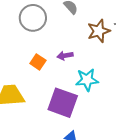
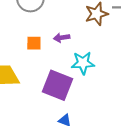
orange square: (38, 62) -> (34, 43), turned -35

